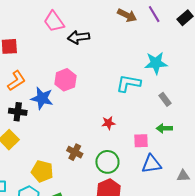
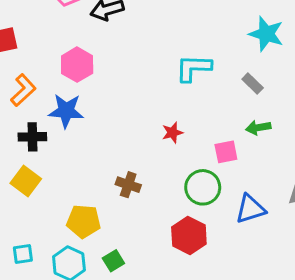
cyan star: (156, 63) -> (266, 34), moved, turned 30
pink hexagon: (65, 80) -> (77, 65), moved
green circle: (107, 162) -> (203, 187), moved
blue triangle: (151, 164) -> (250, 209), moved

